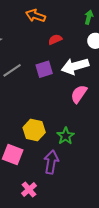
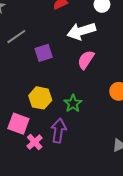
purple square: (44, 69) -> (44, 53), moved
pink cross: (29, 189) -> (35, 142), moved

